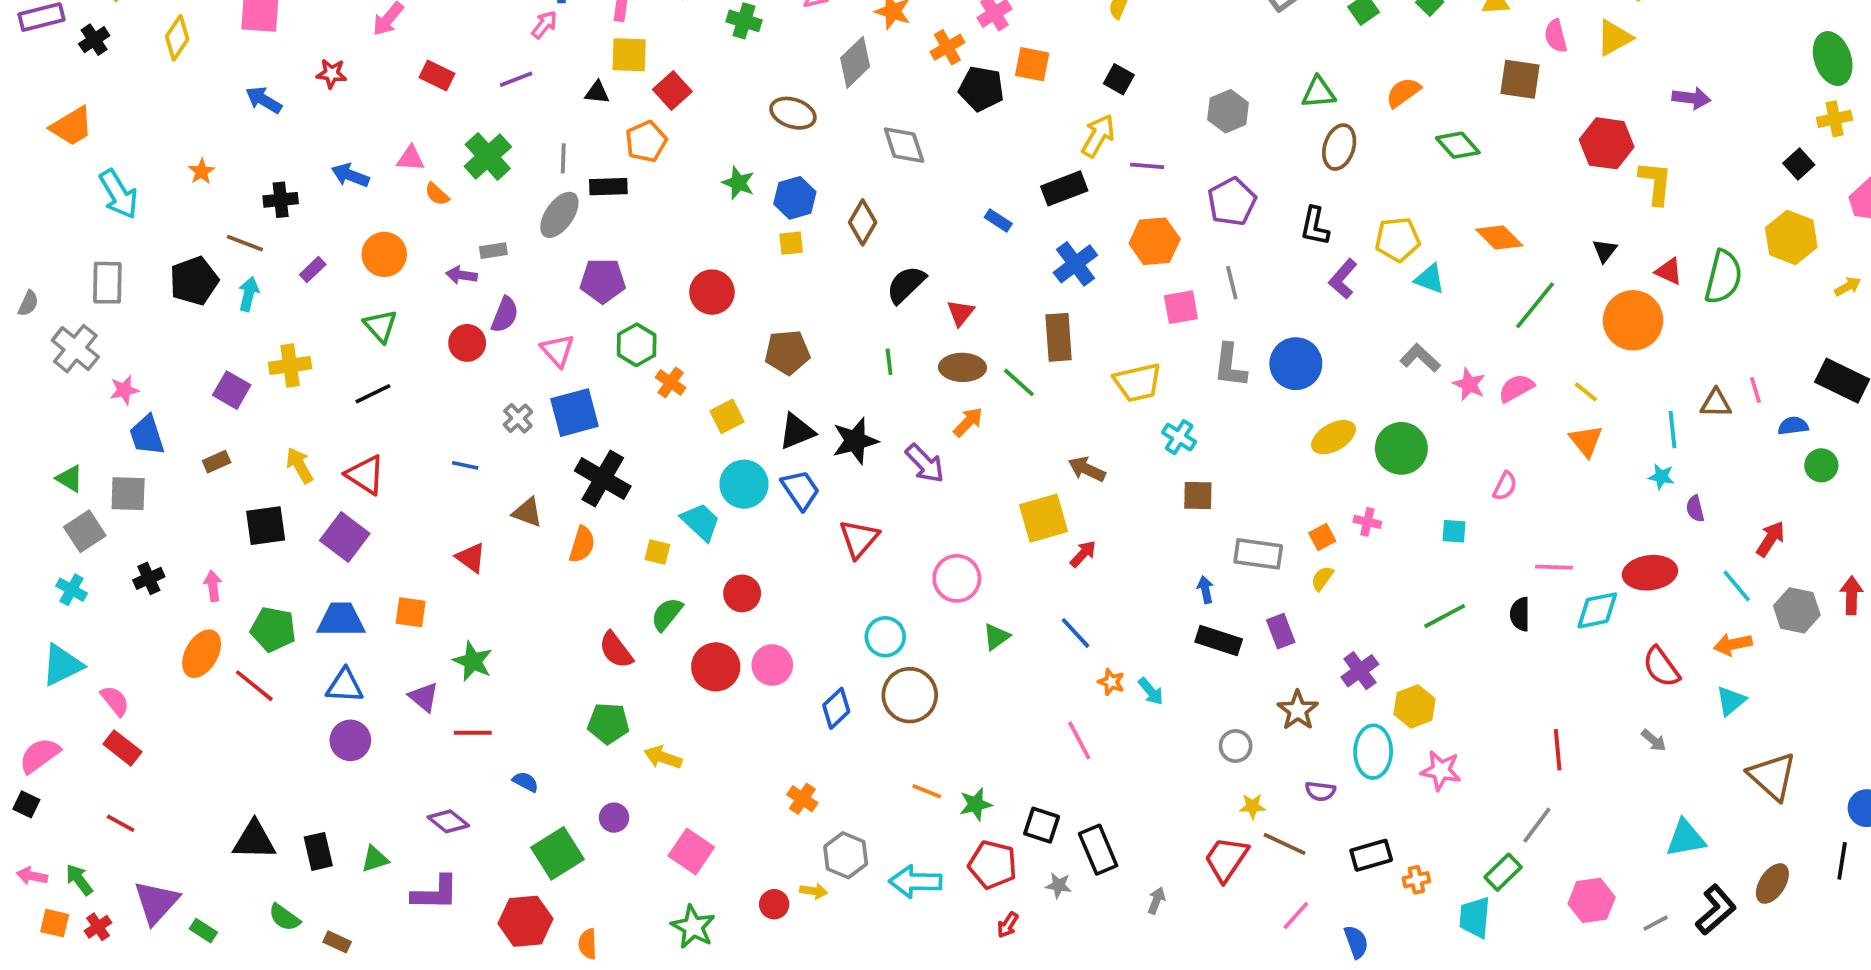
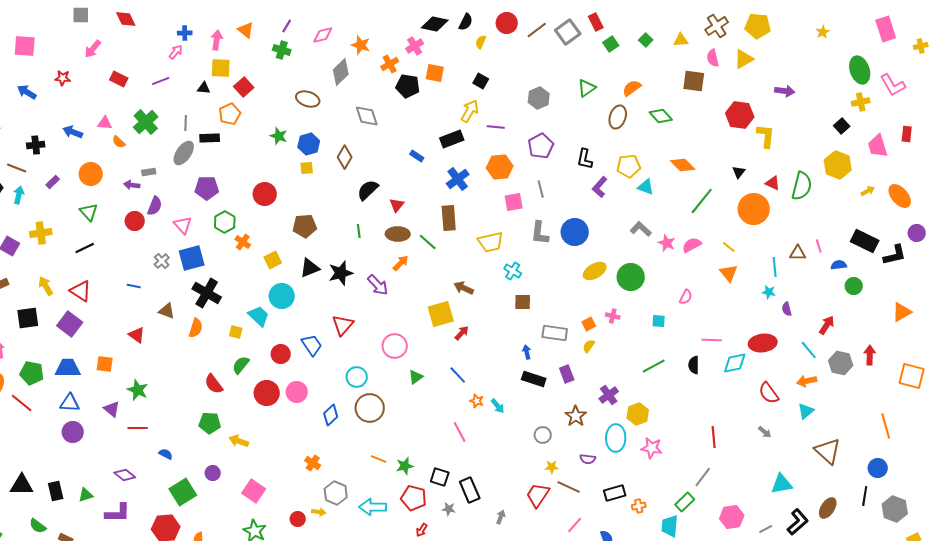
green triangle: (1318, 92) -> (587, 88), turned -30
brown ellipse: (1339, 147) -> (618, 117), moved
blue trapezoid: (800, 490) -> (312, 345), moved

